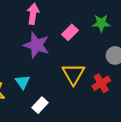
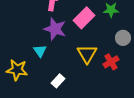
pink rectangle: (70, 32) -> (84, 18), size x1.5
cyan triangle: (23, 82) -> (40, 51), moved

